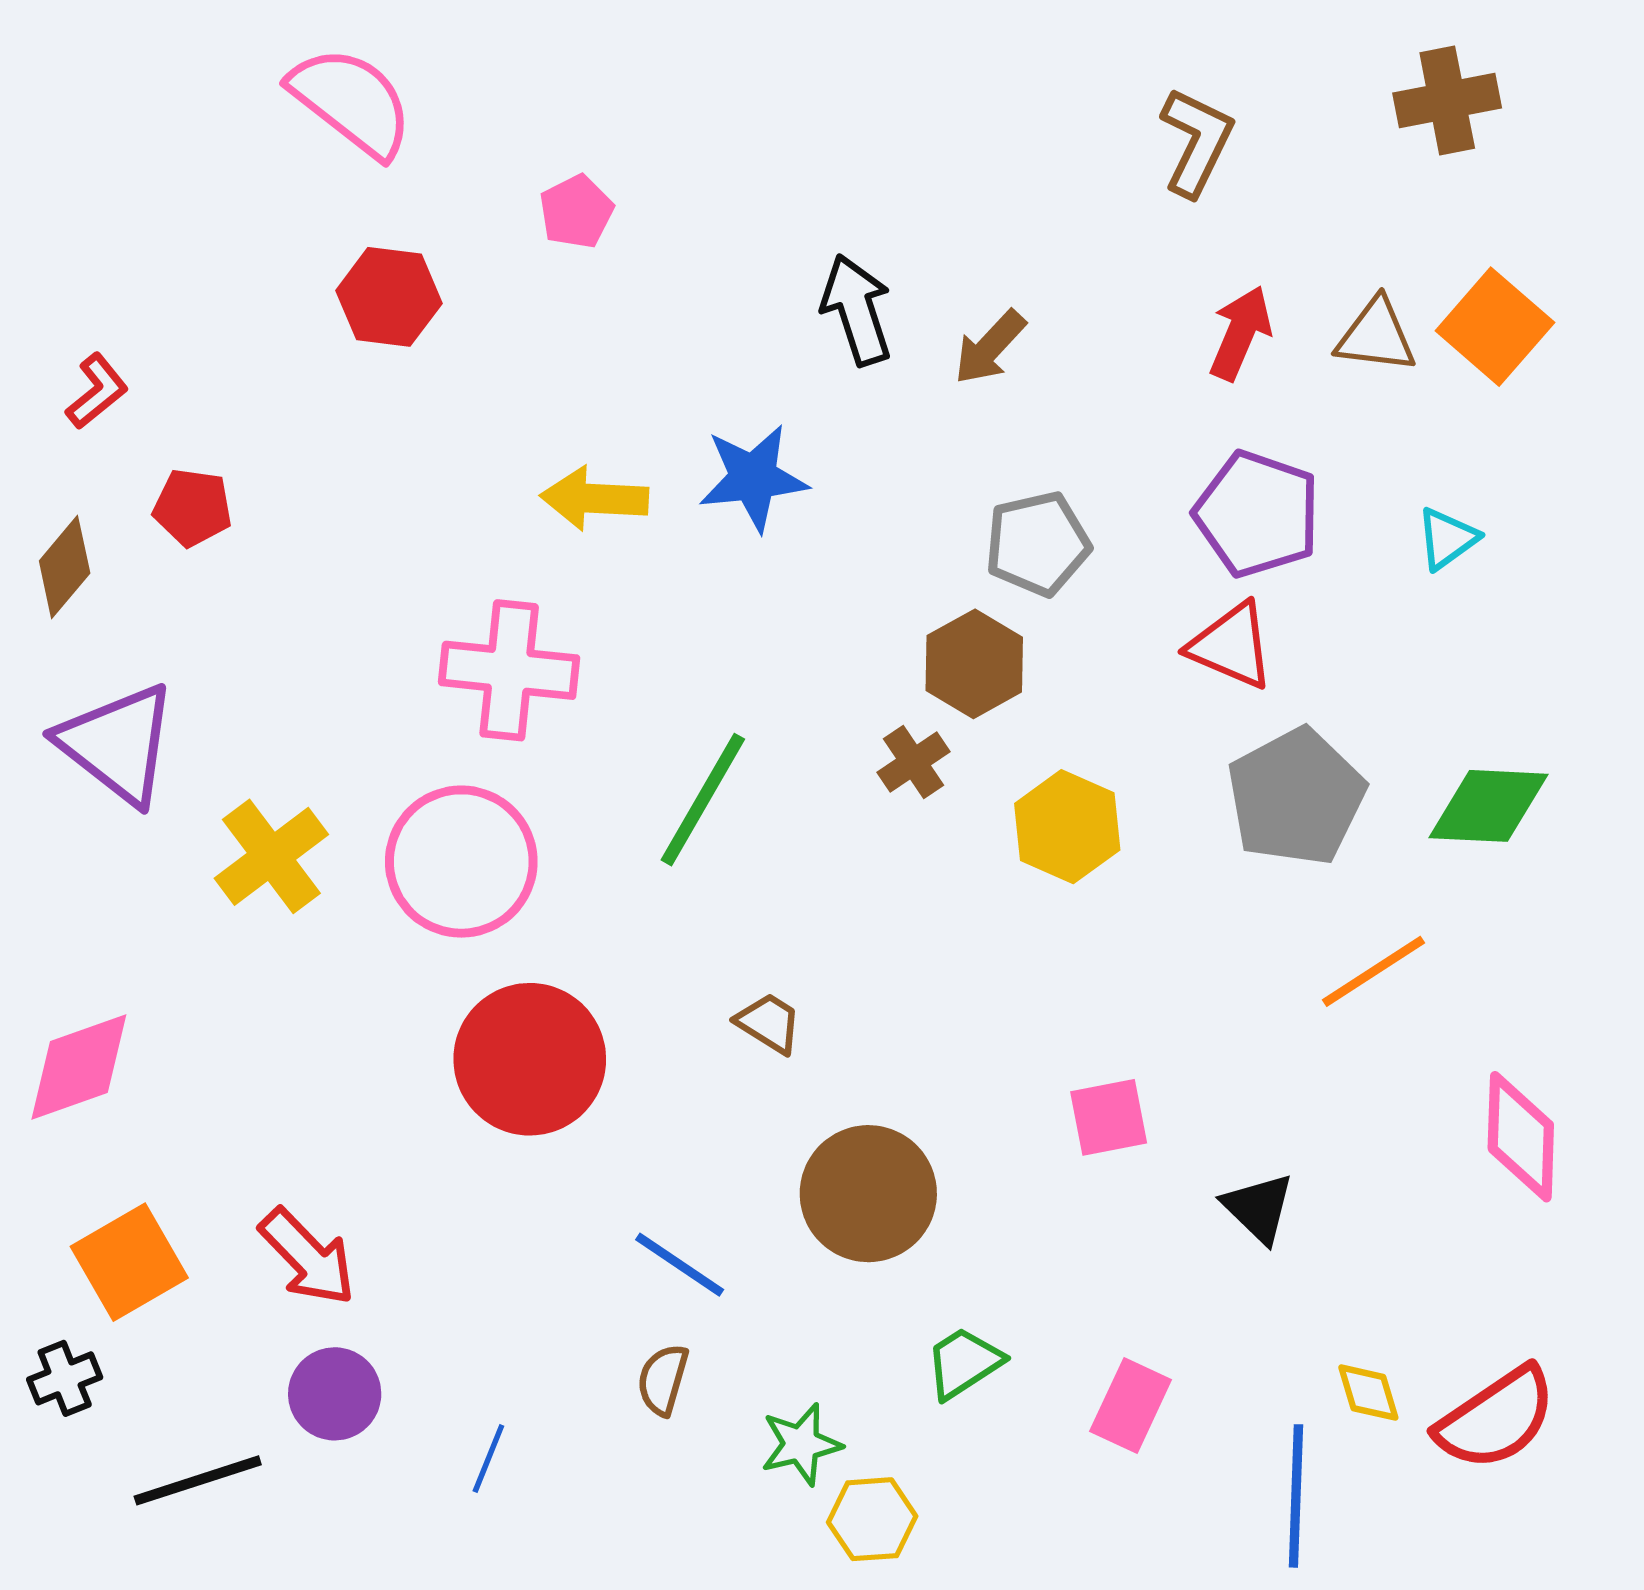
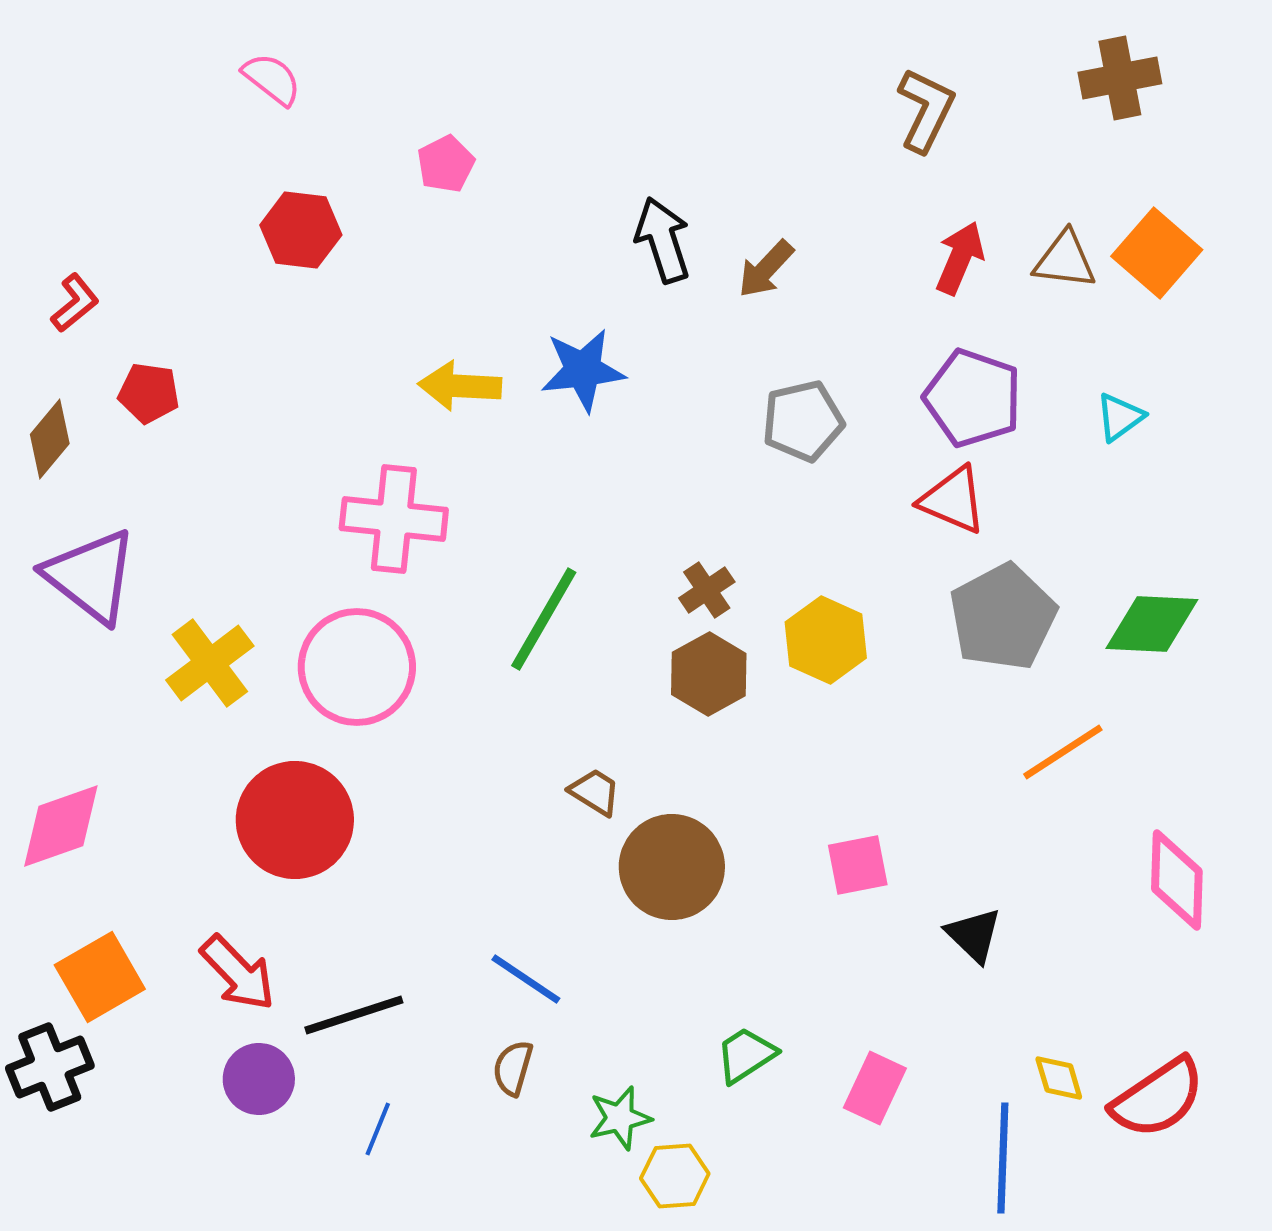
pink semicircle: (351, 102) -> (272, 79), size x0.6
brown hexagon: (974, 664) -> (709, 674), moved
red circle: (530, 1059) -> (295, 820), moved
brown circle: (868, 1194) -> (672, 867), moved
black cross: (65, 1378) -> (50, 1067), size x1.5
black line: (198, 1480) -> (354, 1015), moved

